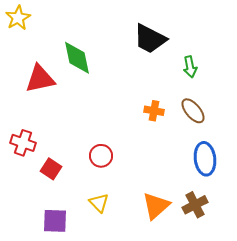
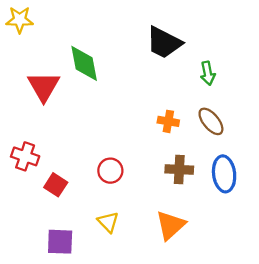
yellow star: (18, 18) -> (20, 20), turned 30
red triangle: (40, 79) -> (44, 86), turned -48
brown cross: (195, 205) -> (179, 170), moved, turned 30

